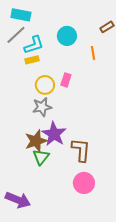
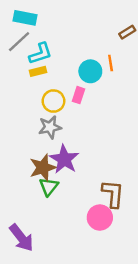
cyan circle: (67, 36) -> (90, 71), moved
brown L-shape: (81, 150) -> (113, 194), moved
purple arrow: (18, 200) -> (21, 238), turned 30

